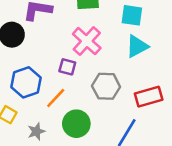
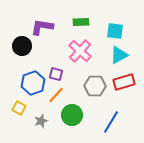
purple square: (67, 67) -> (56, 74), moved
red rectangle: (149, 97) -> (124, 82), moved

